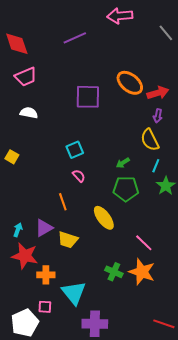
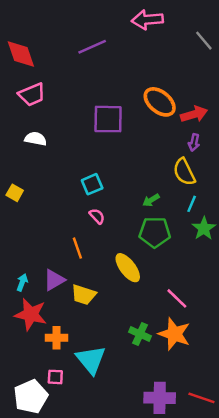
purple cross: (95, 324) -> (160, 398), moved

